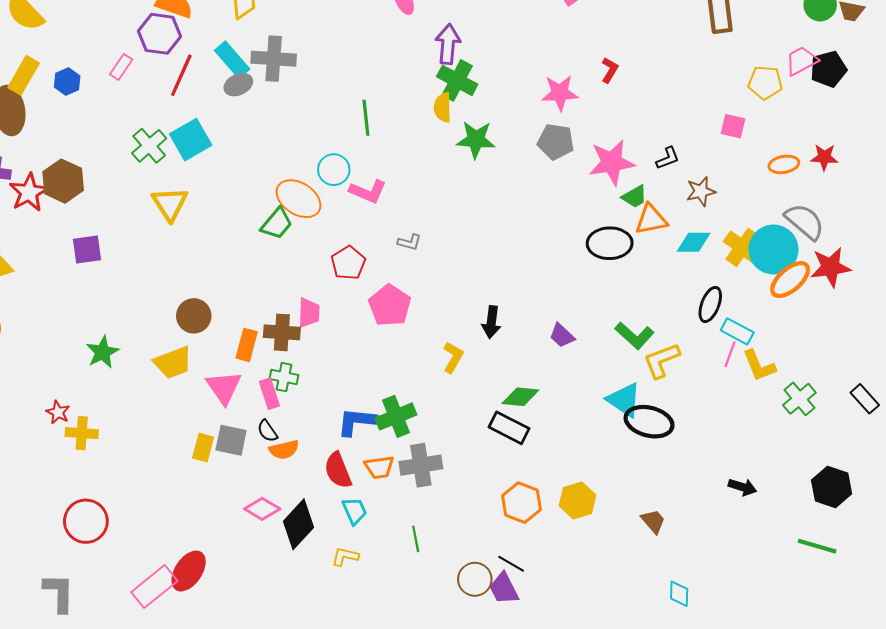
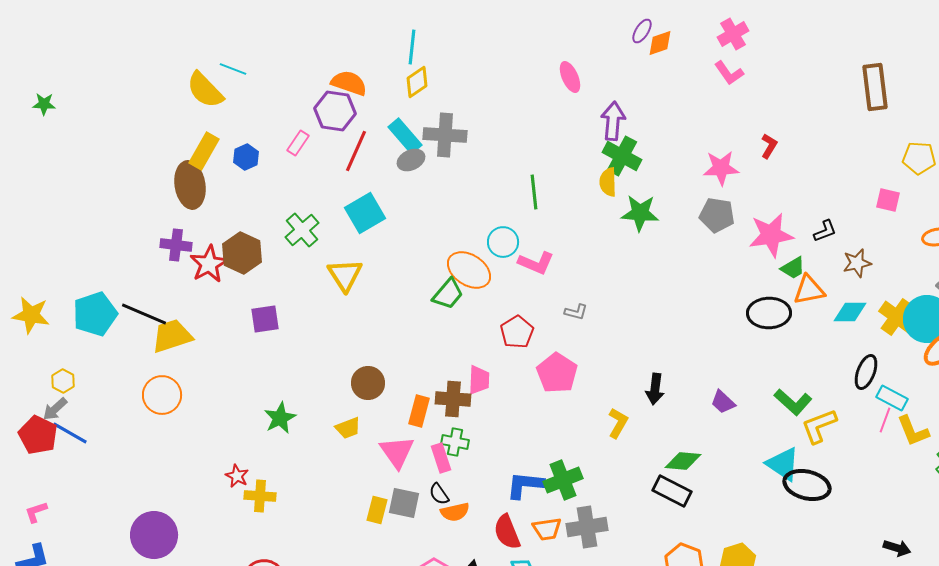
green cross: (149, 146) -> (302, 230), moved
yellow trapezoid: (173, 363) -> (348, 428), size x0.7

